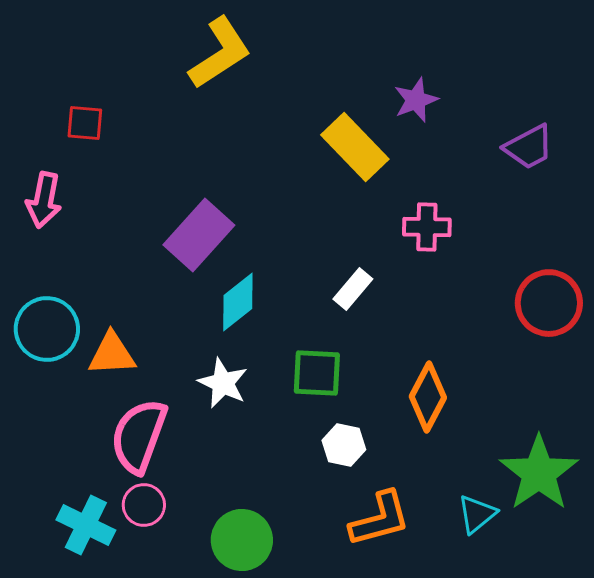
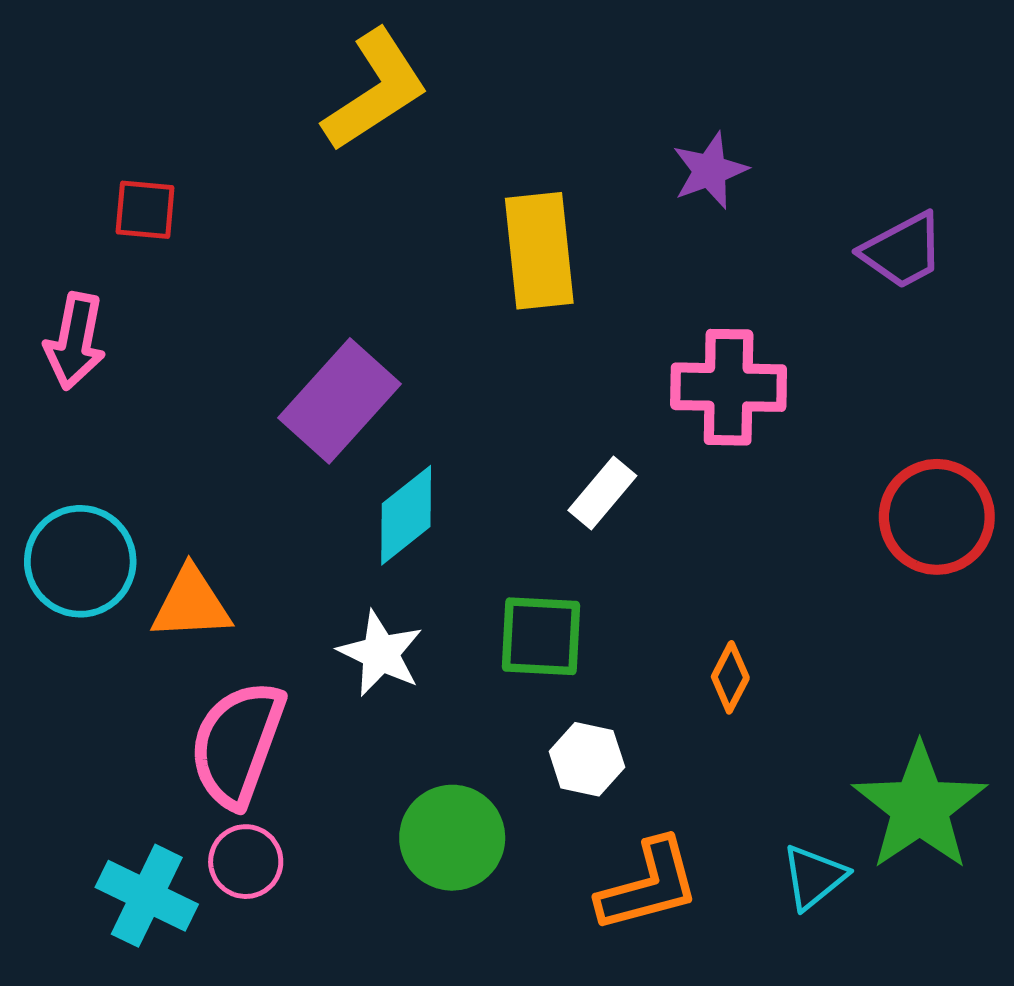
yellow rectangle: (355, 147) -> (539, 251), moved, turned 38
pink cross: (427, 227) -> (729, 387), size x1.4
orange diamond: (428, 397) -> (730, 677), size x0.6
green circle: (242, 540) -> (452, 838), moved

